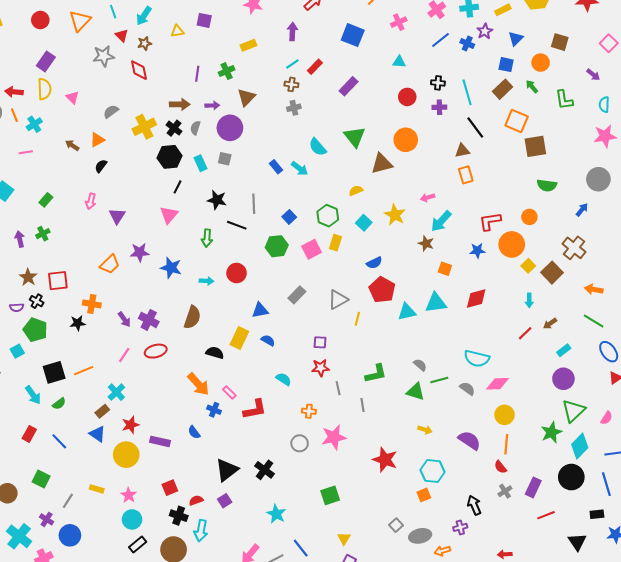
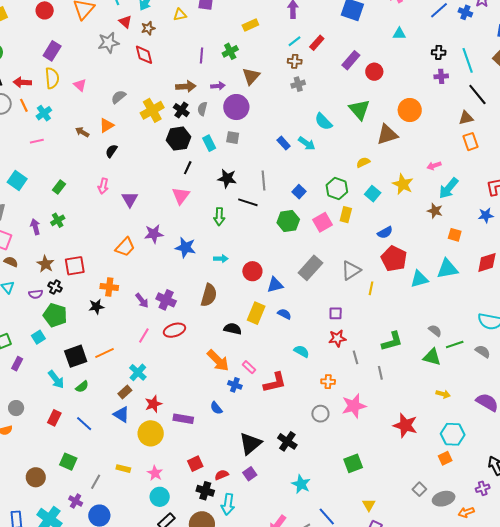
red circle: (407, 97) -> (374, 72), moved
red circle: (237, 273) -> (252, 271), moved
gray rectangle: (297, 295) -> (310, 268), size x1.4

